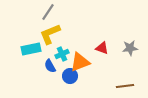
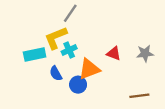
gray line: (48, 12) -> (70, 13), moved
cyan cross: (62, 54) -> (69, 50), moved

